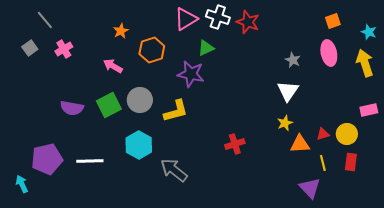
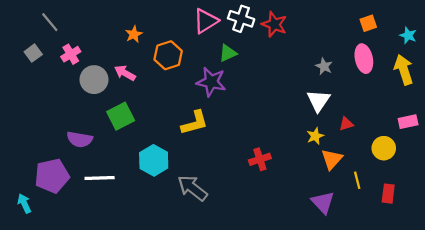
gray circle: (140, 100) -> (94, 80), moved
purple semicircle: (72, 108) -> (80, 139), moved
red triangle: (323, 134) -> (346, 124), moved
orange triangle: (300, 144) -> (332, 159), turned -45
red rectangle: (351, 162) -> (388, 194), moved
purple triangle: (310, 188) -> (323, 202), moved

